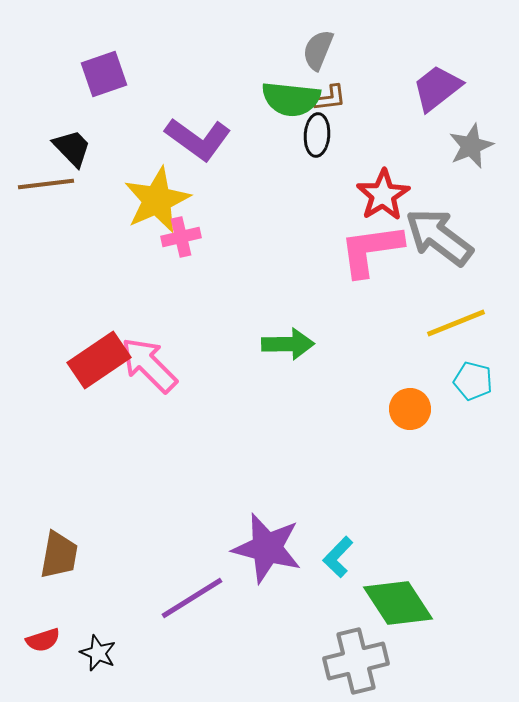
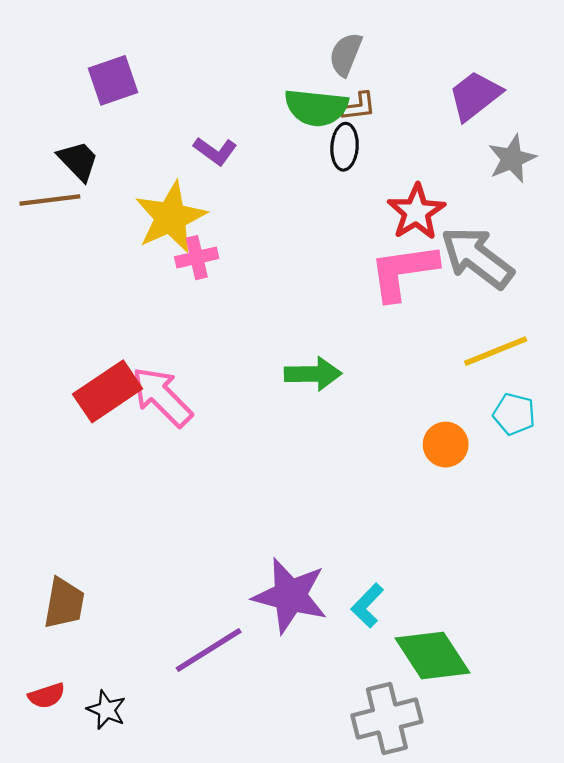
purple L-shape: (198, 139) -> (215, 151), size x0.6

